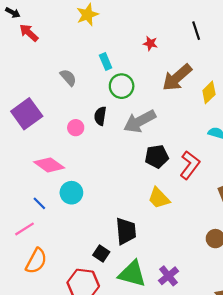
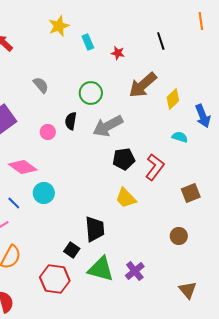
cyan rectangle: (106, 62) -> (88, 42), moved

